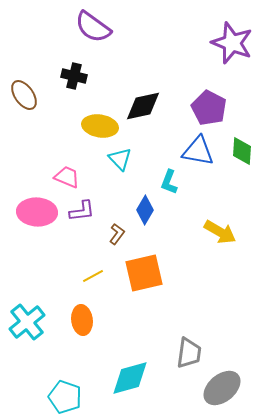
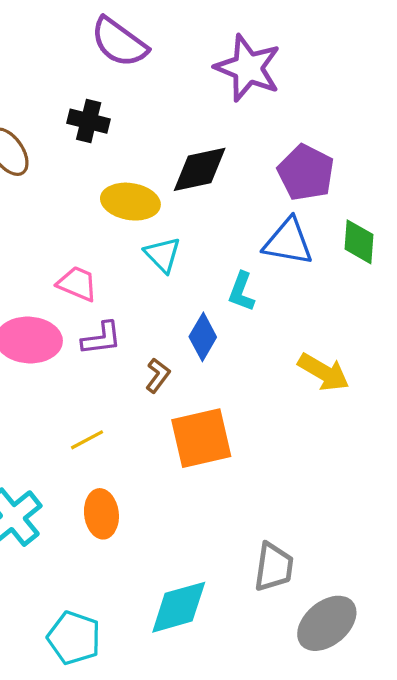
purple star: (232, 43) -> (248, 68), moved
yellow line: (93, 276) -> (87, 440), moved

